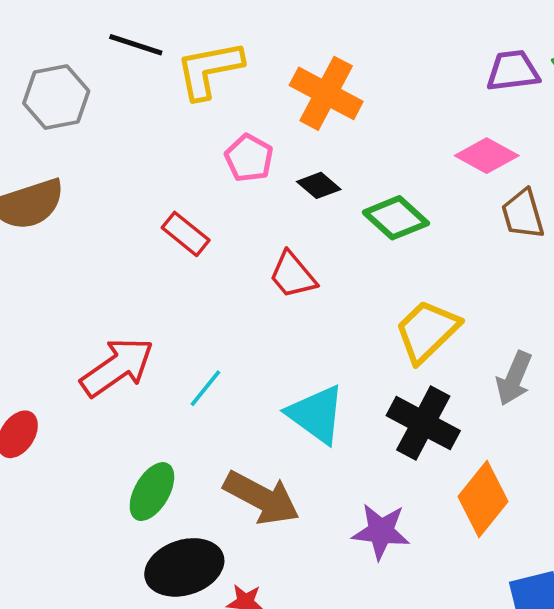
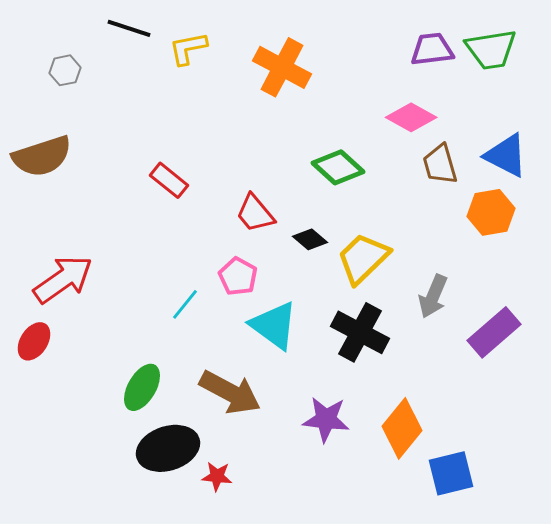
yellow L-shape: (209, 70) -> (188, 48), size x0.7
gray hexagon: (56, 97) -> (65, 70), size x0.6
pink pentagon: (249, 158) -> (238, 276), moved
black diamond: (319, 185) -> (310, 239), moved
red arrow: (117, 367) -> (63, 279), moved
orange diamond: (483, 499) -> (402, 428), moved

